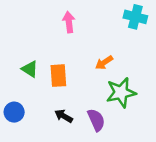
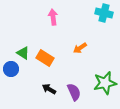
orange rectangle: (58, 76) -> (45, 58), turned -54
green star: (121, 93) -> (105, 83), moved
blue circle: (14, 112) -> (11, 69), moved

